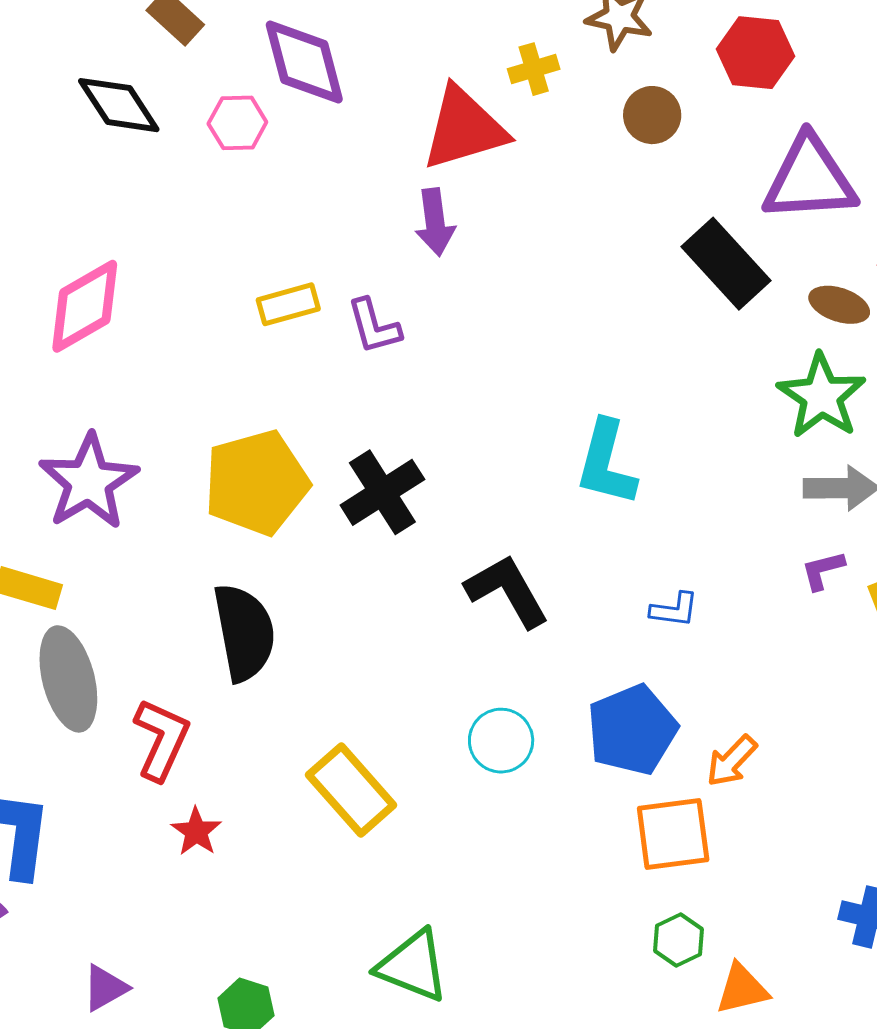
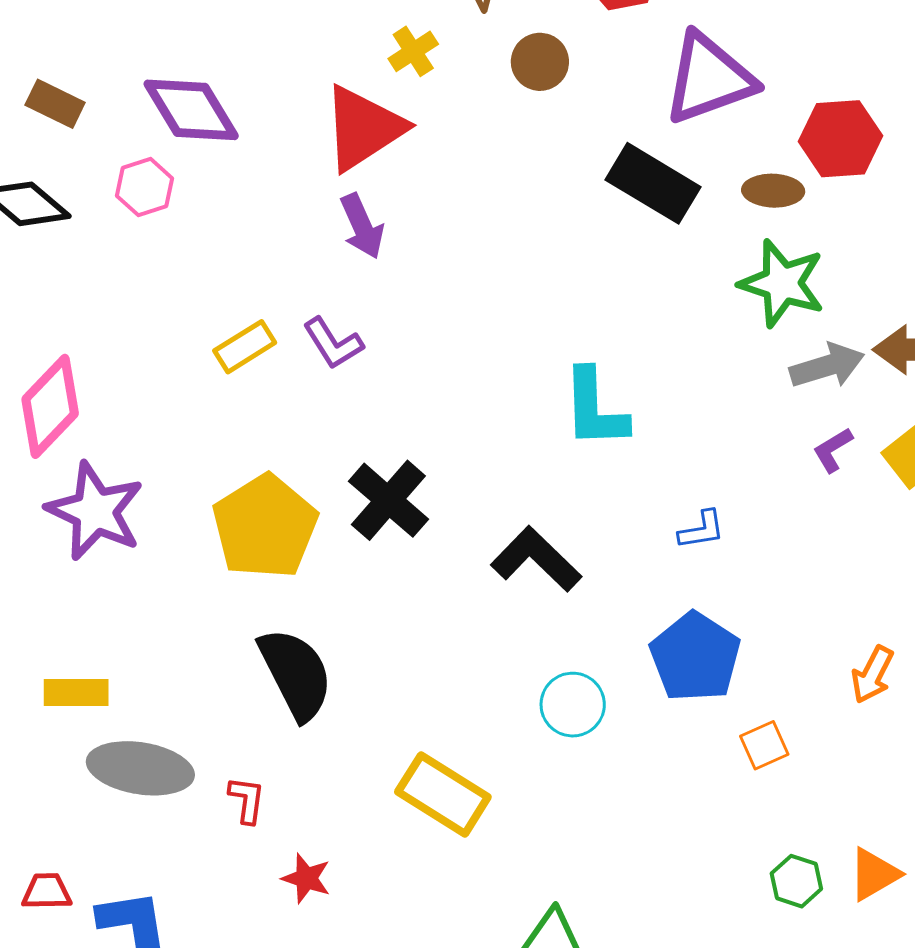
purple star: (89, 482) -> (95, 511), moved
gray ellipse: (68, 679) -> (140, 768), turned -50
red L-shape: (161, 739) -> (247, 800), size x0.6
orange arrow: (732, 761) -> (872, 675), moved
orange square: (673, 834) -> (764, 745), size x0.6
green hexagon: (679, 940) -> (796, 881), moved

